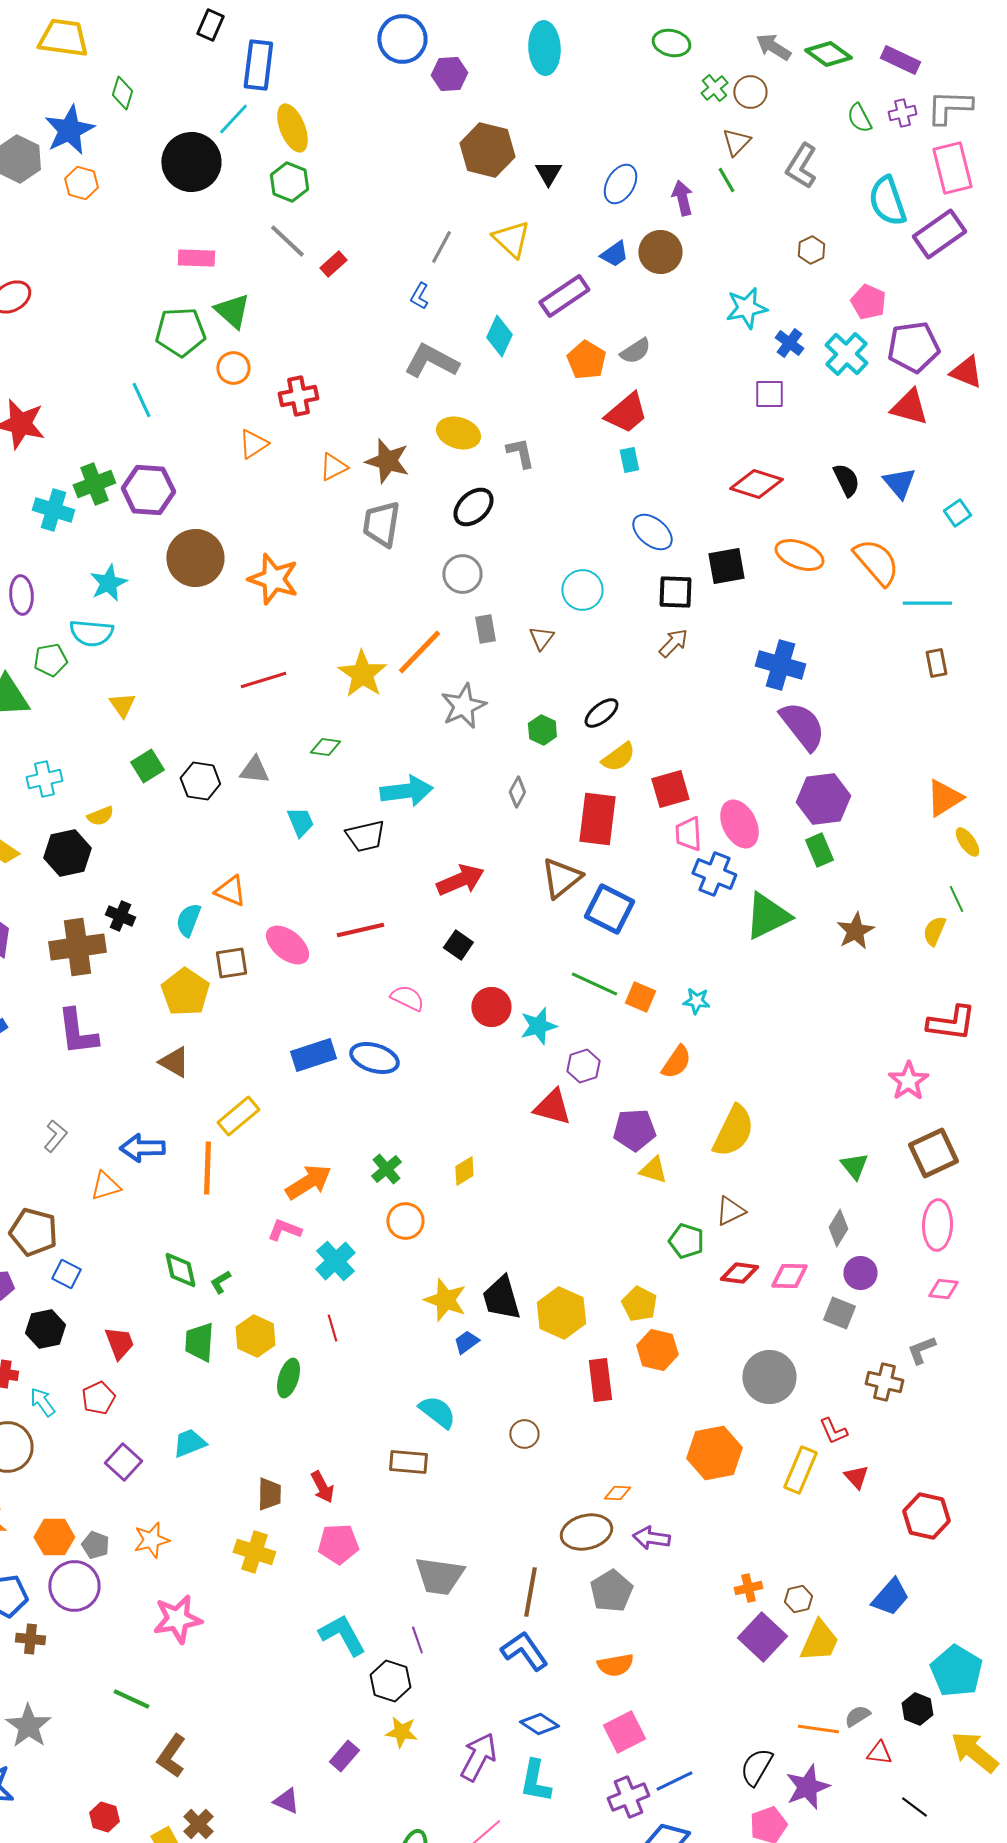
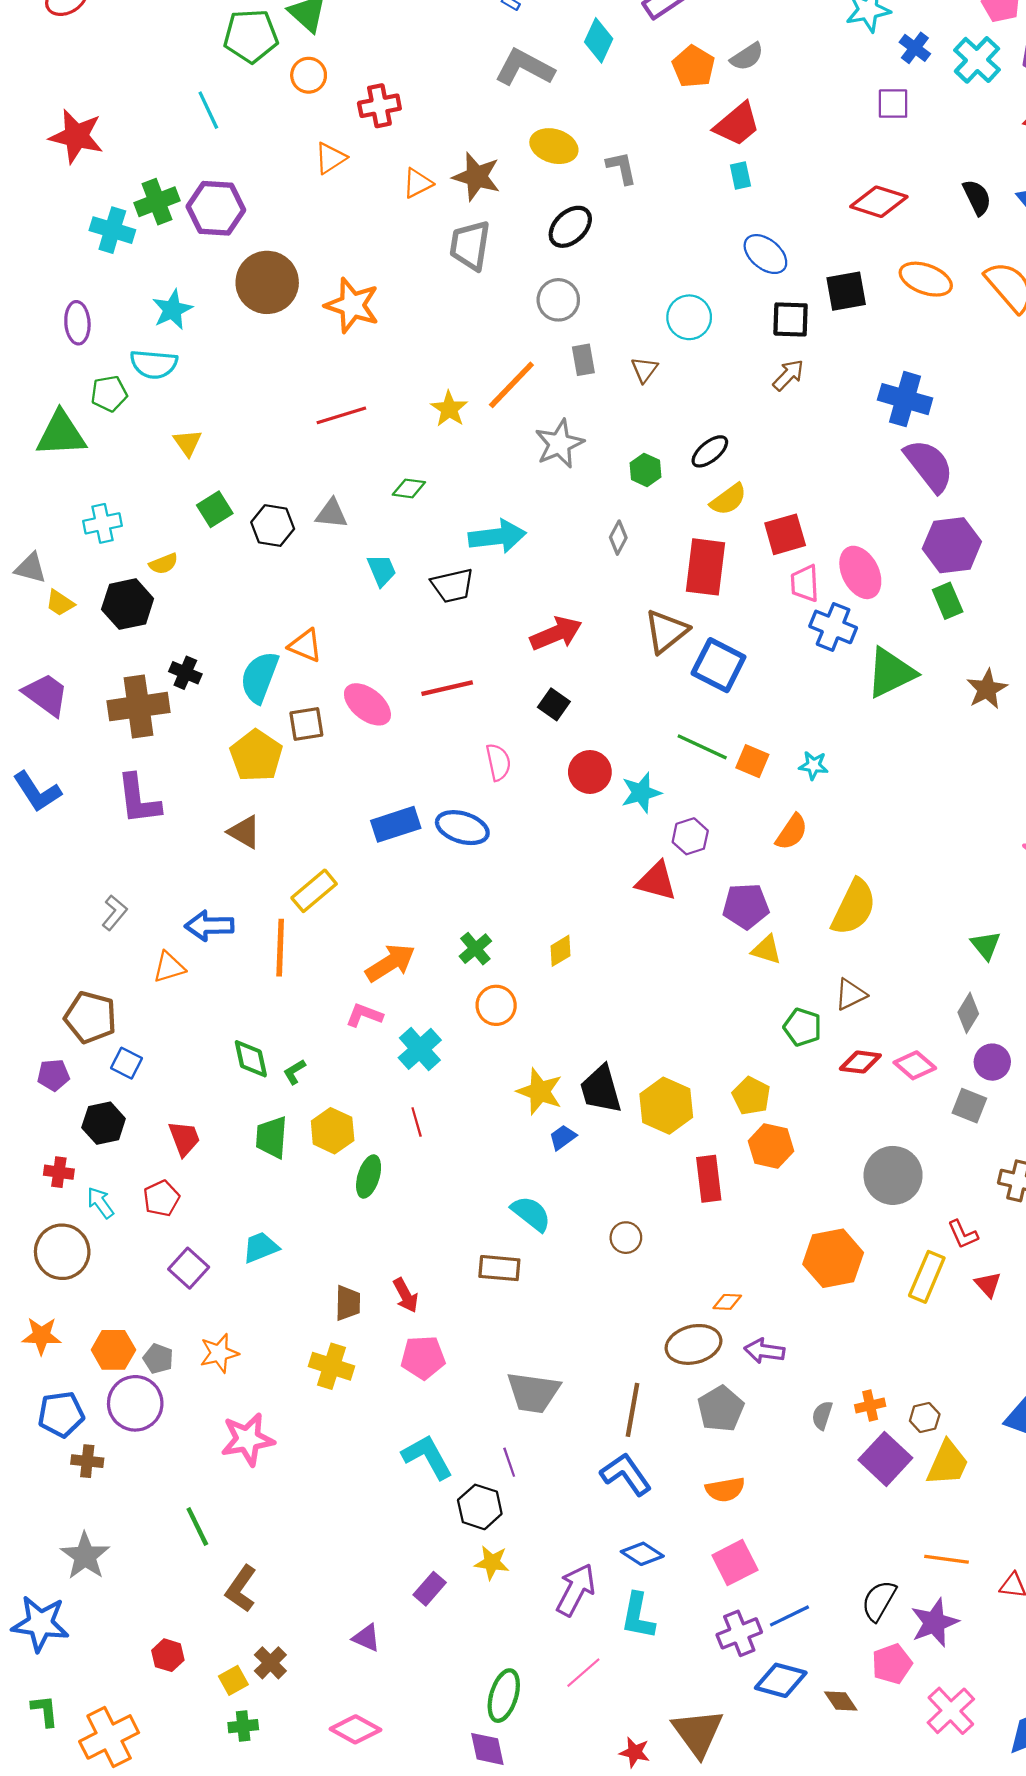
yellow star: (362, 674) -> (449, 409), size x0.7
cyan semicircle: (188, 920) -> (260, 677), size x1.4
pink semicircle: (407, 998) -> (498, 762), turned 52
pink diamond: (789, 1276) -> (915, 1065), turned 39
green line: (131, 1699) -> (197, 1527), turned 39
gray semicircle: (857, 1716) -> (822, 1415), moved, turned -40

